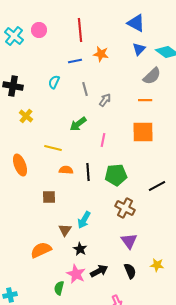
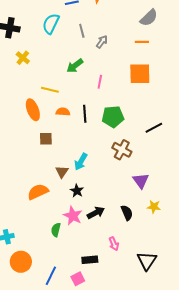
cyan semicircle: (54, 82) -> (51, 24), size x1.5
orange ellipse: (20, 165) -> (33, 110), moved
purple triangle: (129, 241) -> (141, 181), moved

